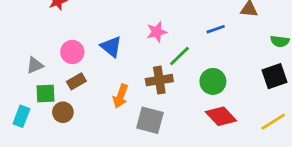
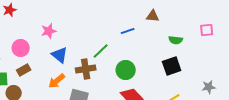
pink star: (157, 32) -> (49, 31), moved
blue triangle: (111, 47) -> (60, 55), moved
orange arrow: (121, 96) -> (57, 81), turned 30

